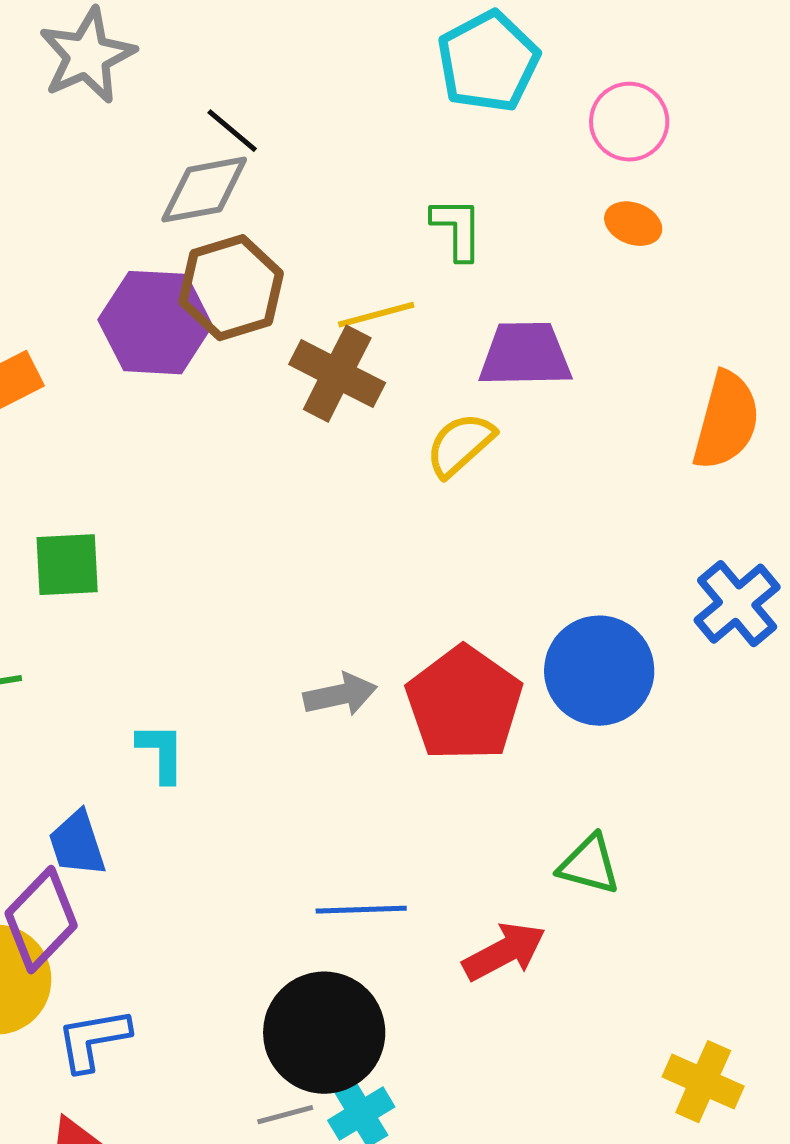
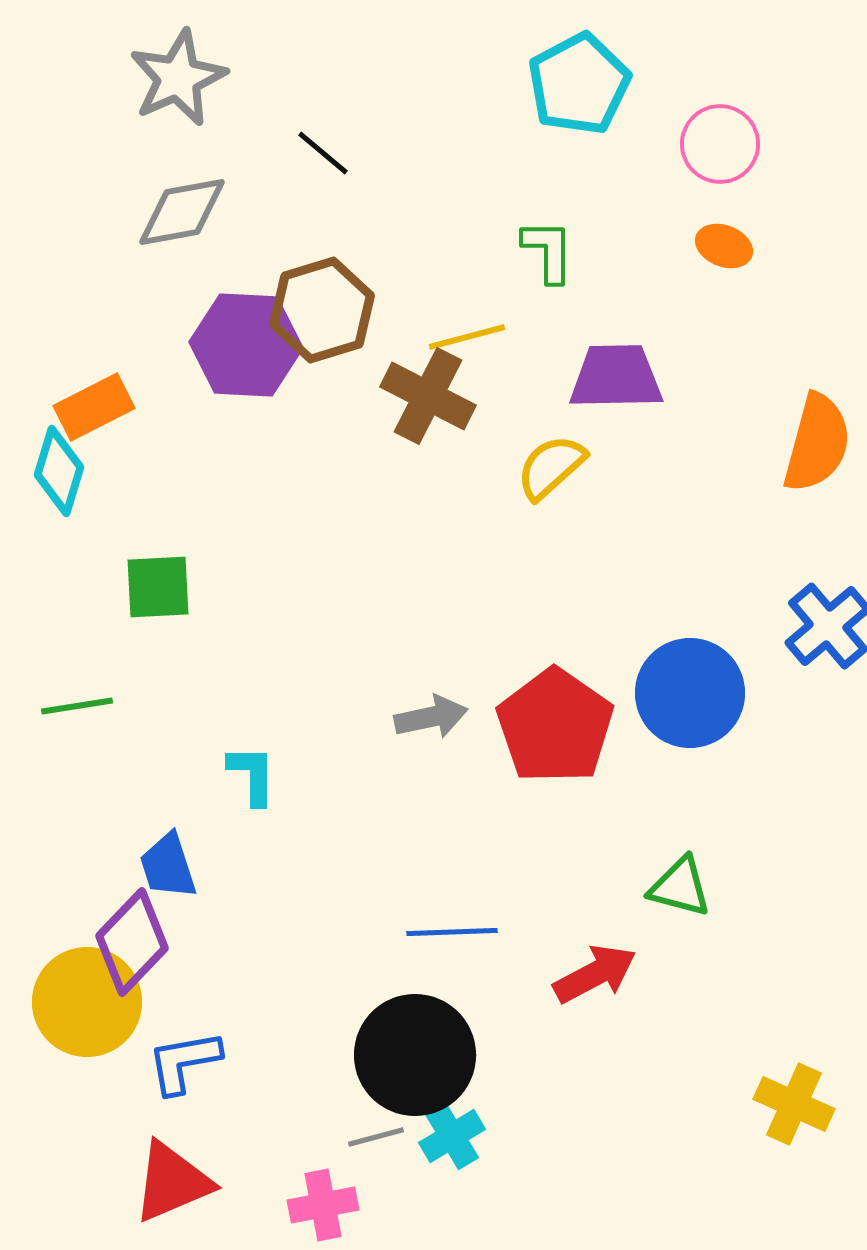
gray diamond: (204, 190) -> (182, 212), moved

